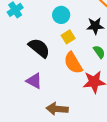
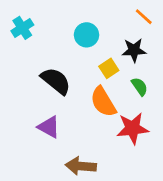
yellow square: (68, 37) -> (109, 68), moved

